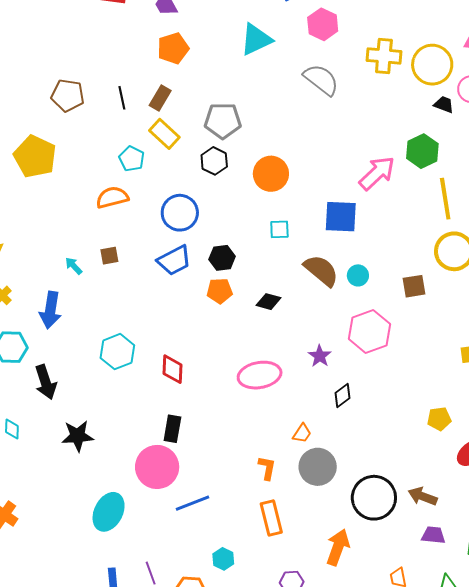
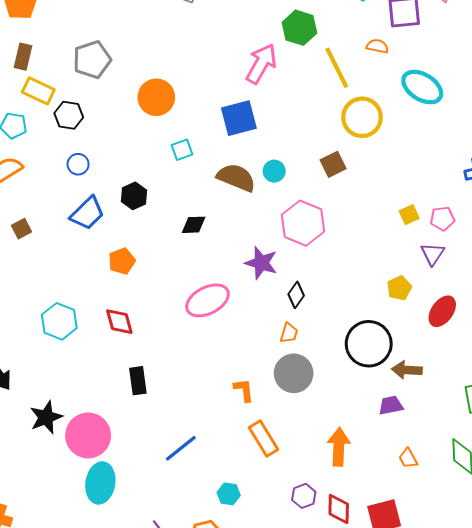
black hexagon: (214, 161) -> (69, 115), moved
blue circle: (180, 213) -> (78, 164), size x0.6
orange pentagon: (220, 291) -> (122, 261), moved
purple star: (320, 356) -> (261, 263), size x1.4
orange trapezoid: (302, 433) -> (289, 333), moved
pink circle: (157, 467) -> (88, 435), moved
black circle: (374, 498) -> (369, 344), moved
purple trapezoid: (433, 535) -> (391, 405), moved

